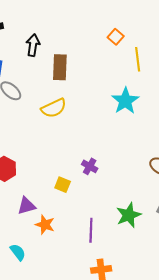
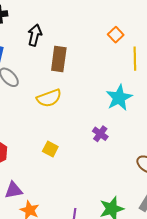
purple cross: (90, 166) -> (100, 134), moved
yellow square: (63, 185) -> (50, 149), moved

